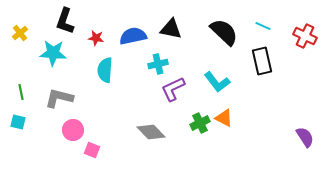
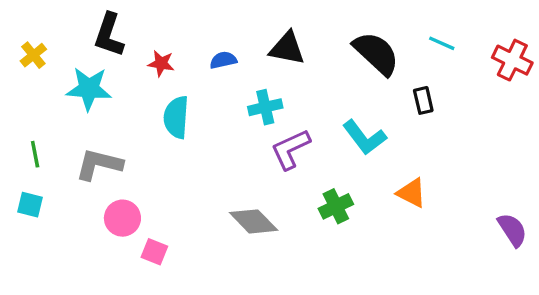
blue semicircle: (133, 36) -> (223, 60), size x0.6
black rectangle: (262, 61) -> (423, 100), moved, size x0.6
orange triangle: (224, 118) -> (412, 193), moved

